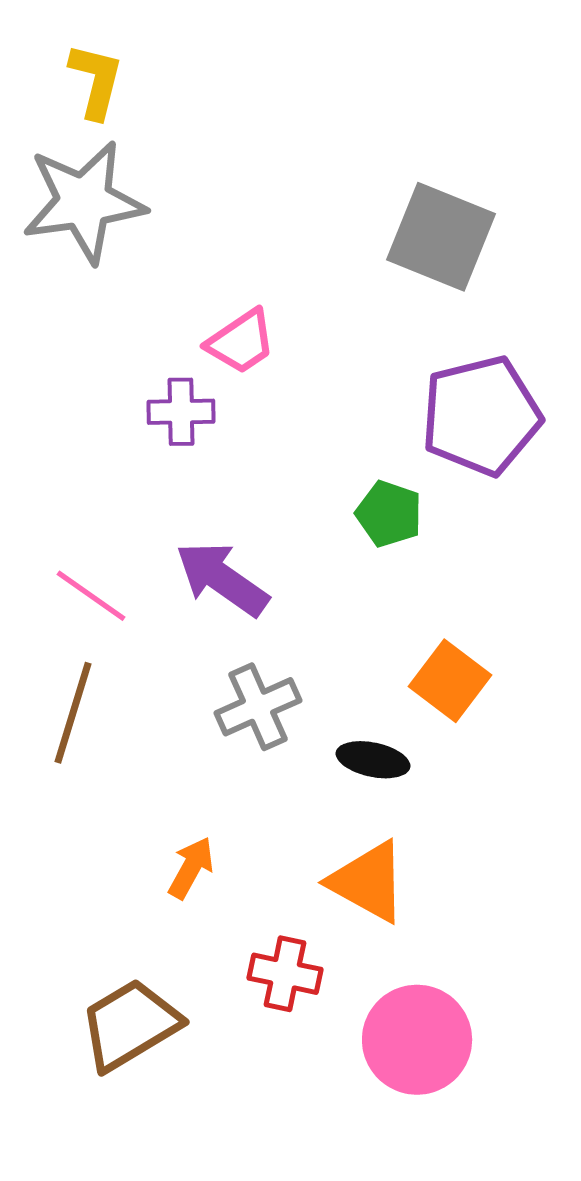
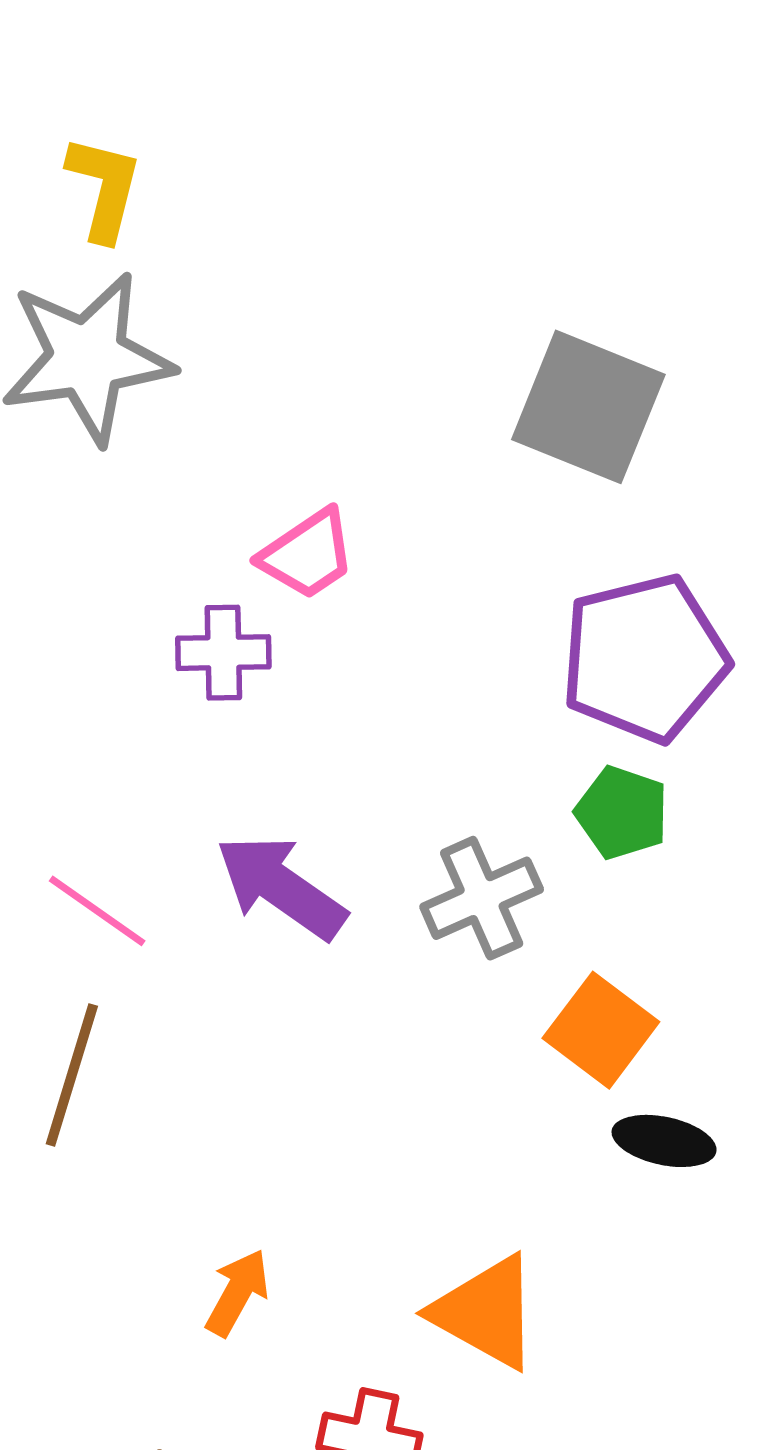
green pentagon: (389, 514) -> (622, 813), moved
gray cross: (258, 707) -> (482, 898), moved
black ellipse: (373, 760) -> (664, 1141), moved

